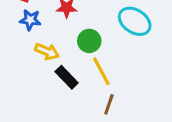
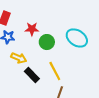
green circle: (89, 41) -> (47, 42), moved

